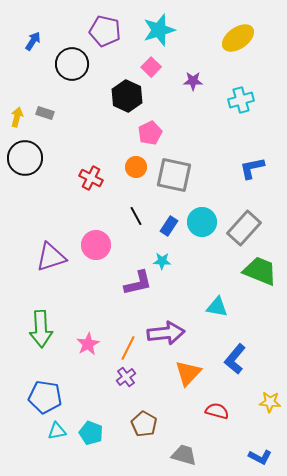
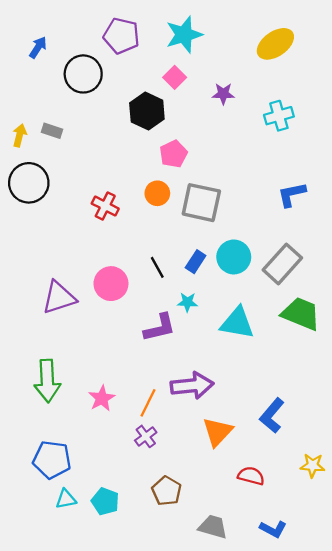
black line: (136, 216) -> (157, 267), moved
cyan triangle: (217, 307) -> (237, 323), moved, size x1.4
blue L-shape: (260, 457) -> (273, 529), moved

